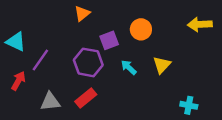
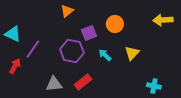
red rectangle: (86, 98) -> (83, 82), moved
gray triangle: (50, 102) -> (54, 84), moved

